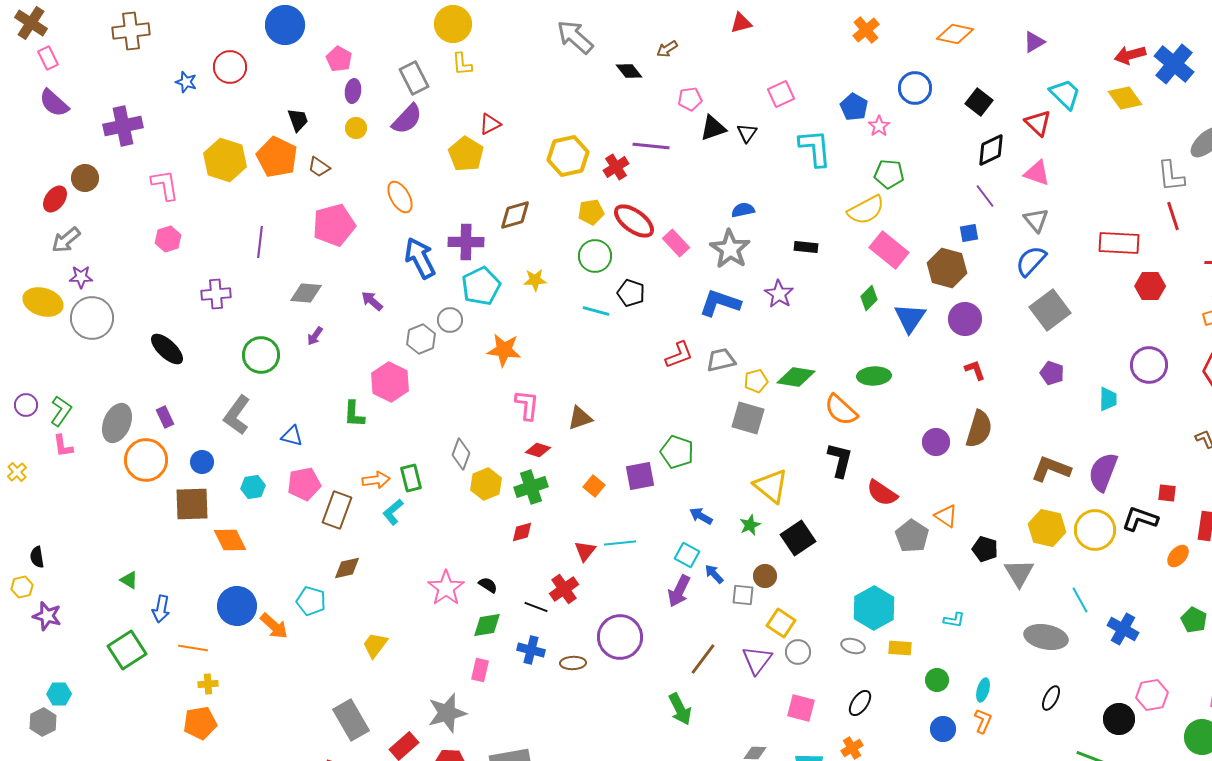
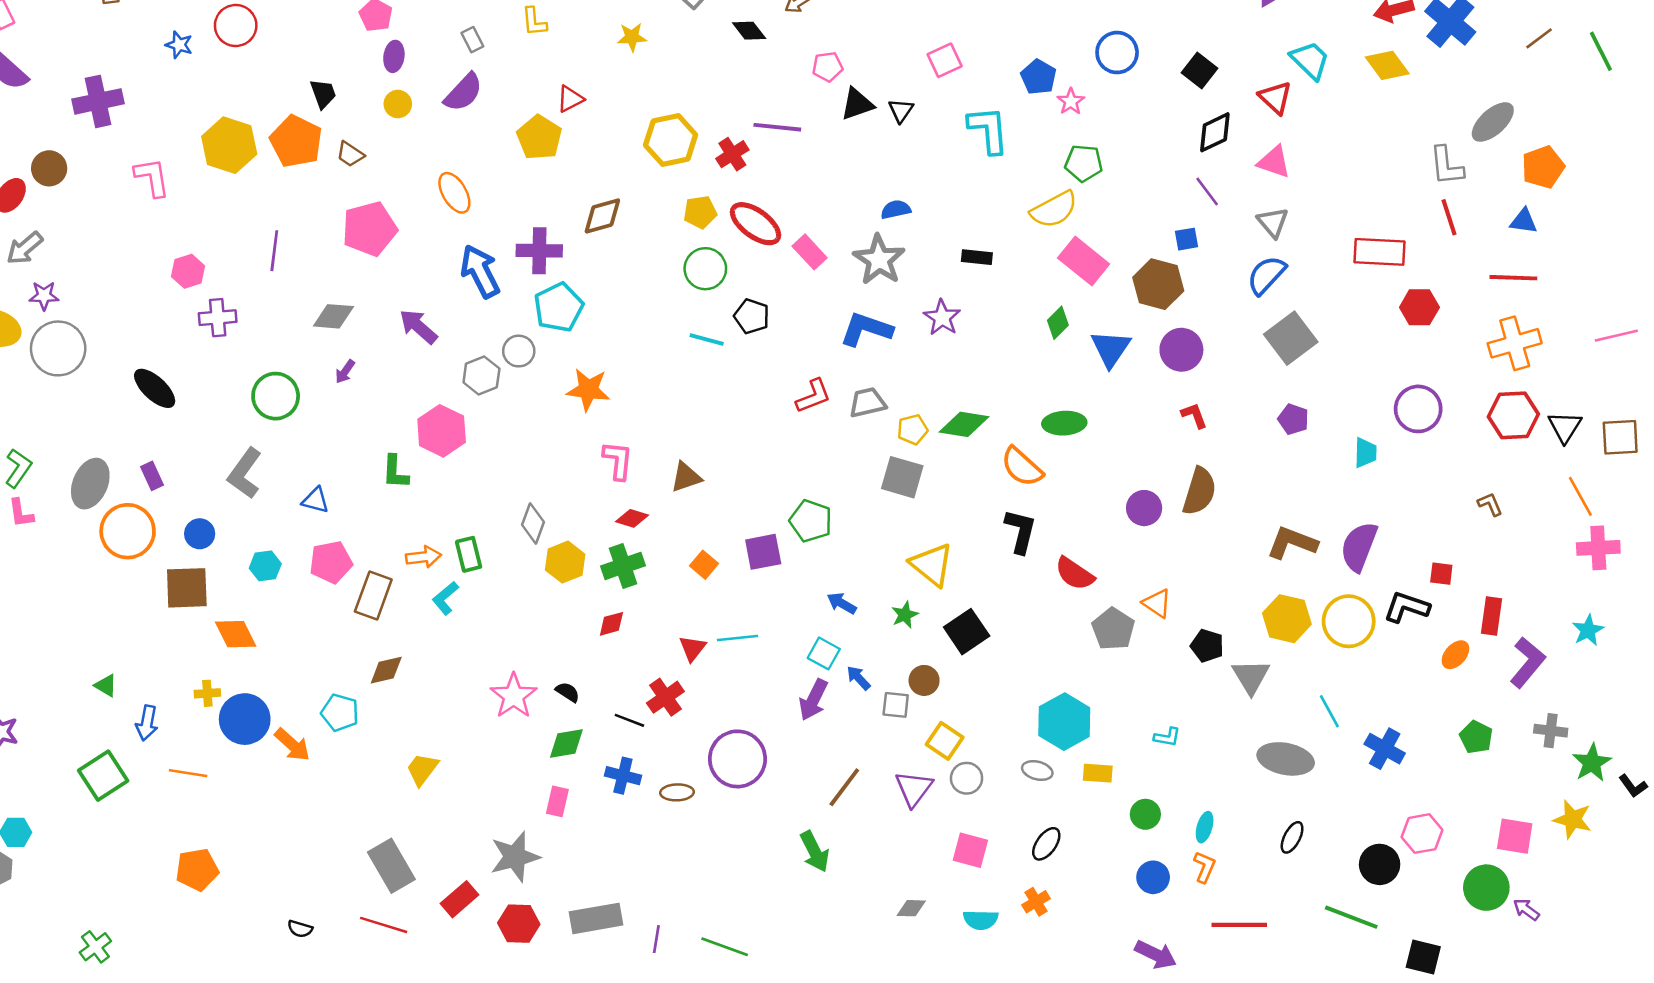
gray rectangle: (414, 78) -> (472, 40), size x0.6
pink hexagon: (168, 239) -> (188, 271), moved
yellow star: (535, 280) -> (632, 37), moved
purple arrow: (372, 301) -> (418, 327), size x1.4
yellow cross: (208, 684) -> (207, 693), moved

